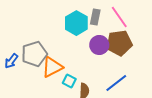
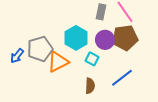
cyan hexagon: (76, 23) -> (76, 38), moved
cyan square: (69, 81) -> (92, 59), moved

